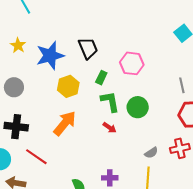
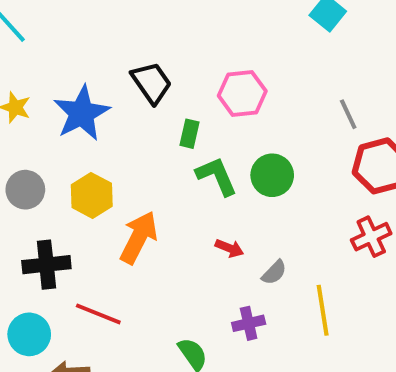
yellow hexagon: (68, 86) -> (92, 195), moved
red arrow: (110, 128) -> (229, 248), moved
gray semicircle: (151, 153) -> (274, 272), moved

